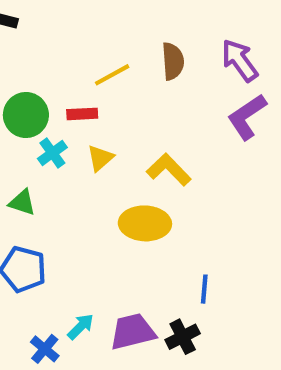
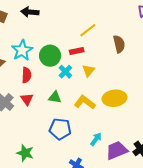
brown semicircle: (173, 61) -> (119, 44), moved
yellow L-shape: (169, 170) -> (85, 102), moved
cyan arrow: (81, 327) -> (96, 139), moved

